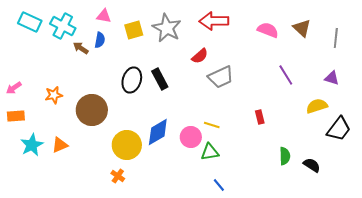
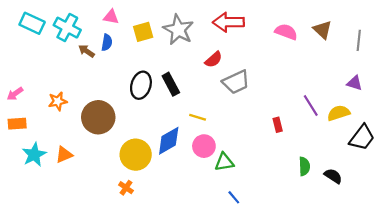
purple line: (286, 75) -> (311, 106), moved
yellow line: (212, 125) -> (198, 117), moved

